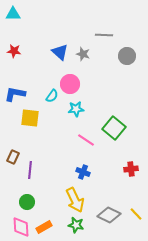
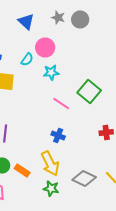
blue triangle: (60, 52) -> (26, 21), moved
gray circle: (127, 56) -> (80, 19), moved
orange rectangle: (44, 227) -> (22, 170), moved, turned 63

